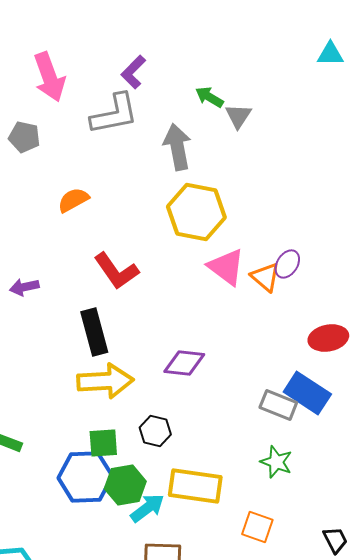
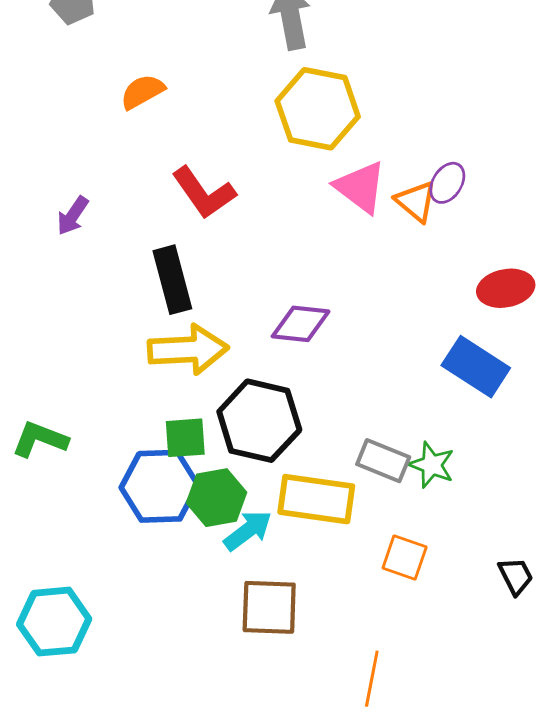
purple arrow: (24, 287) -> (73, 216), turned -44
gray rectangle: (278, 405) -> (383, 461), moved
black hexagon: (155, 431) -> (259, 421), size x1.8

